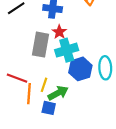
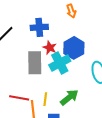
blue hexagon: (80, 69) -> (74, 48), moved
green arrow: (58, 93) -> (69, 97), moved

